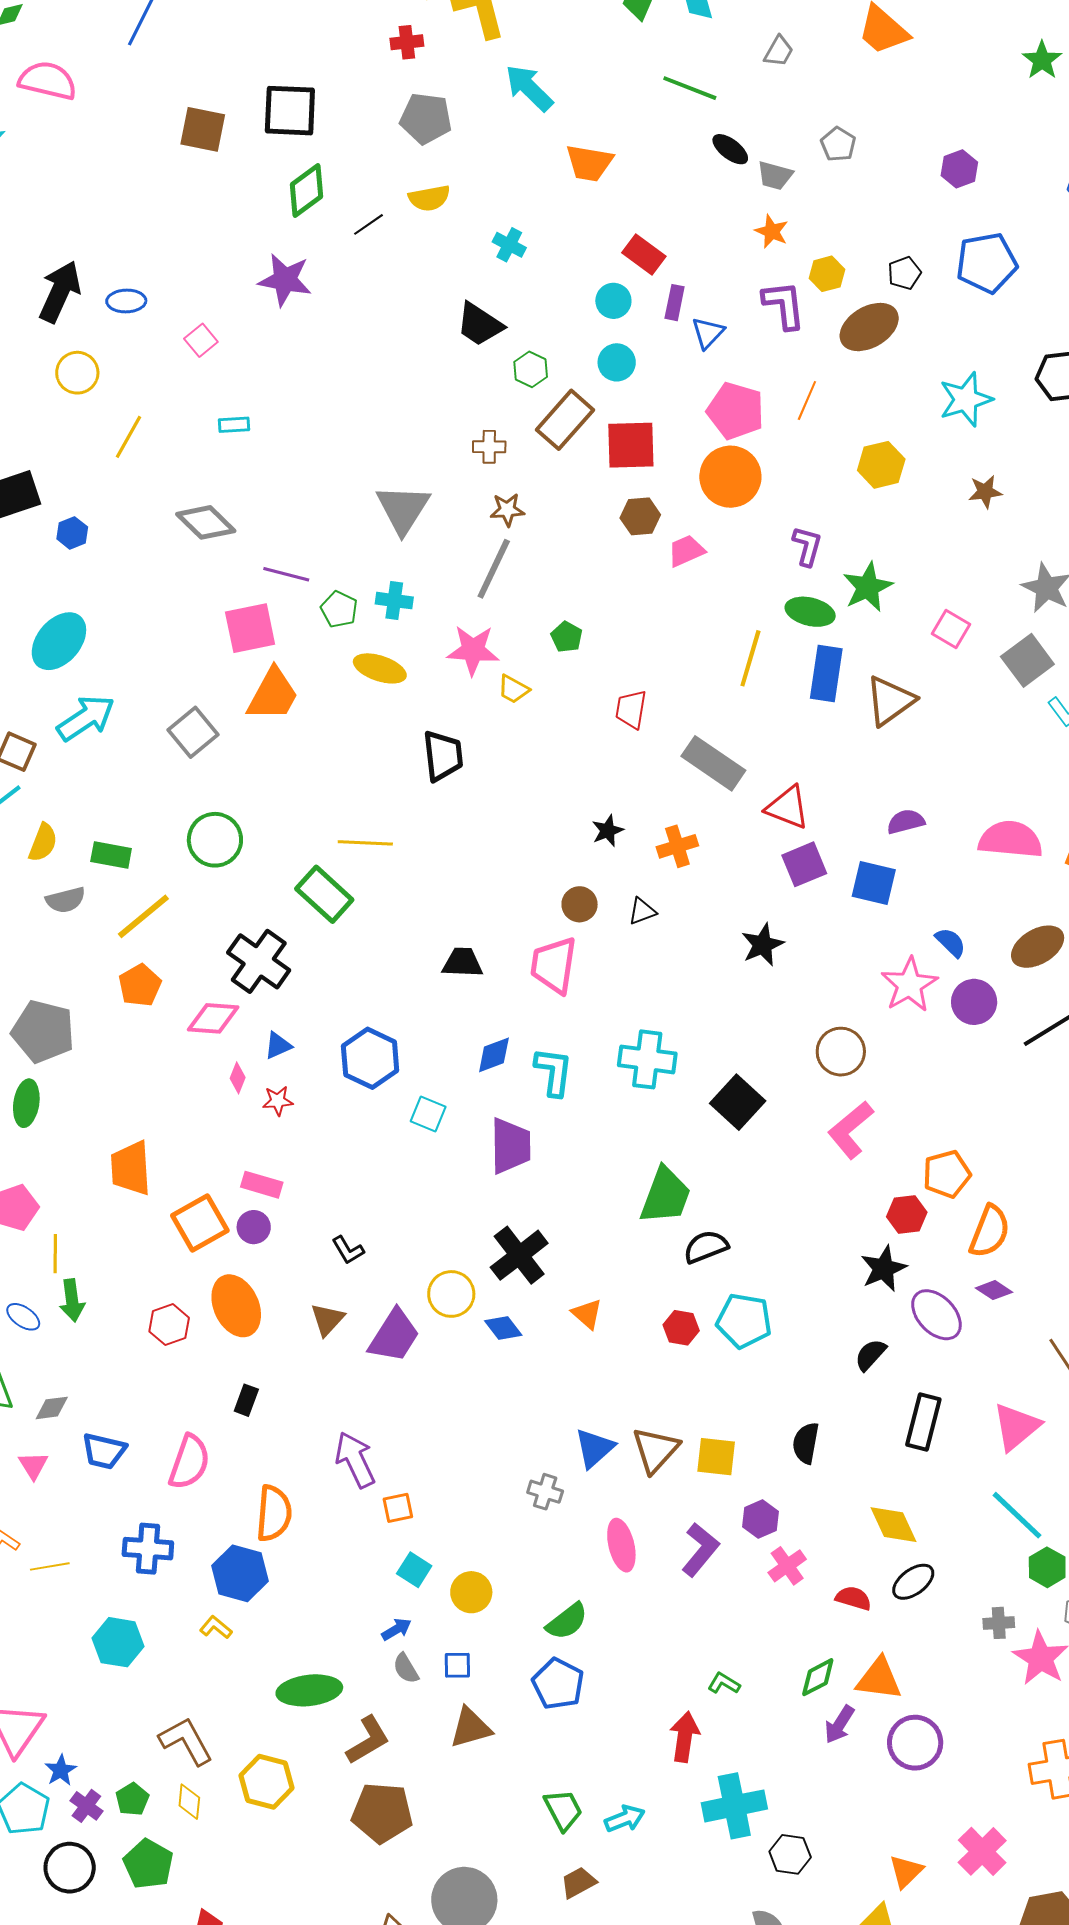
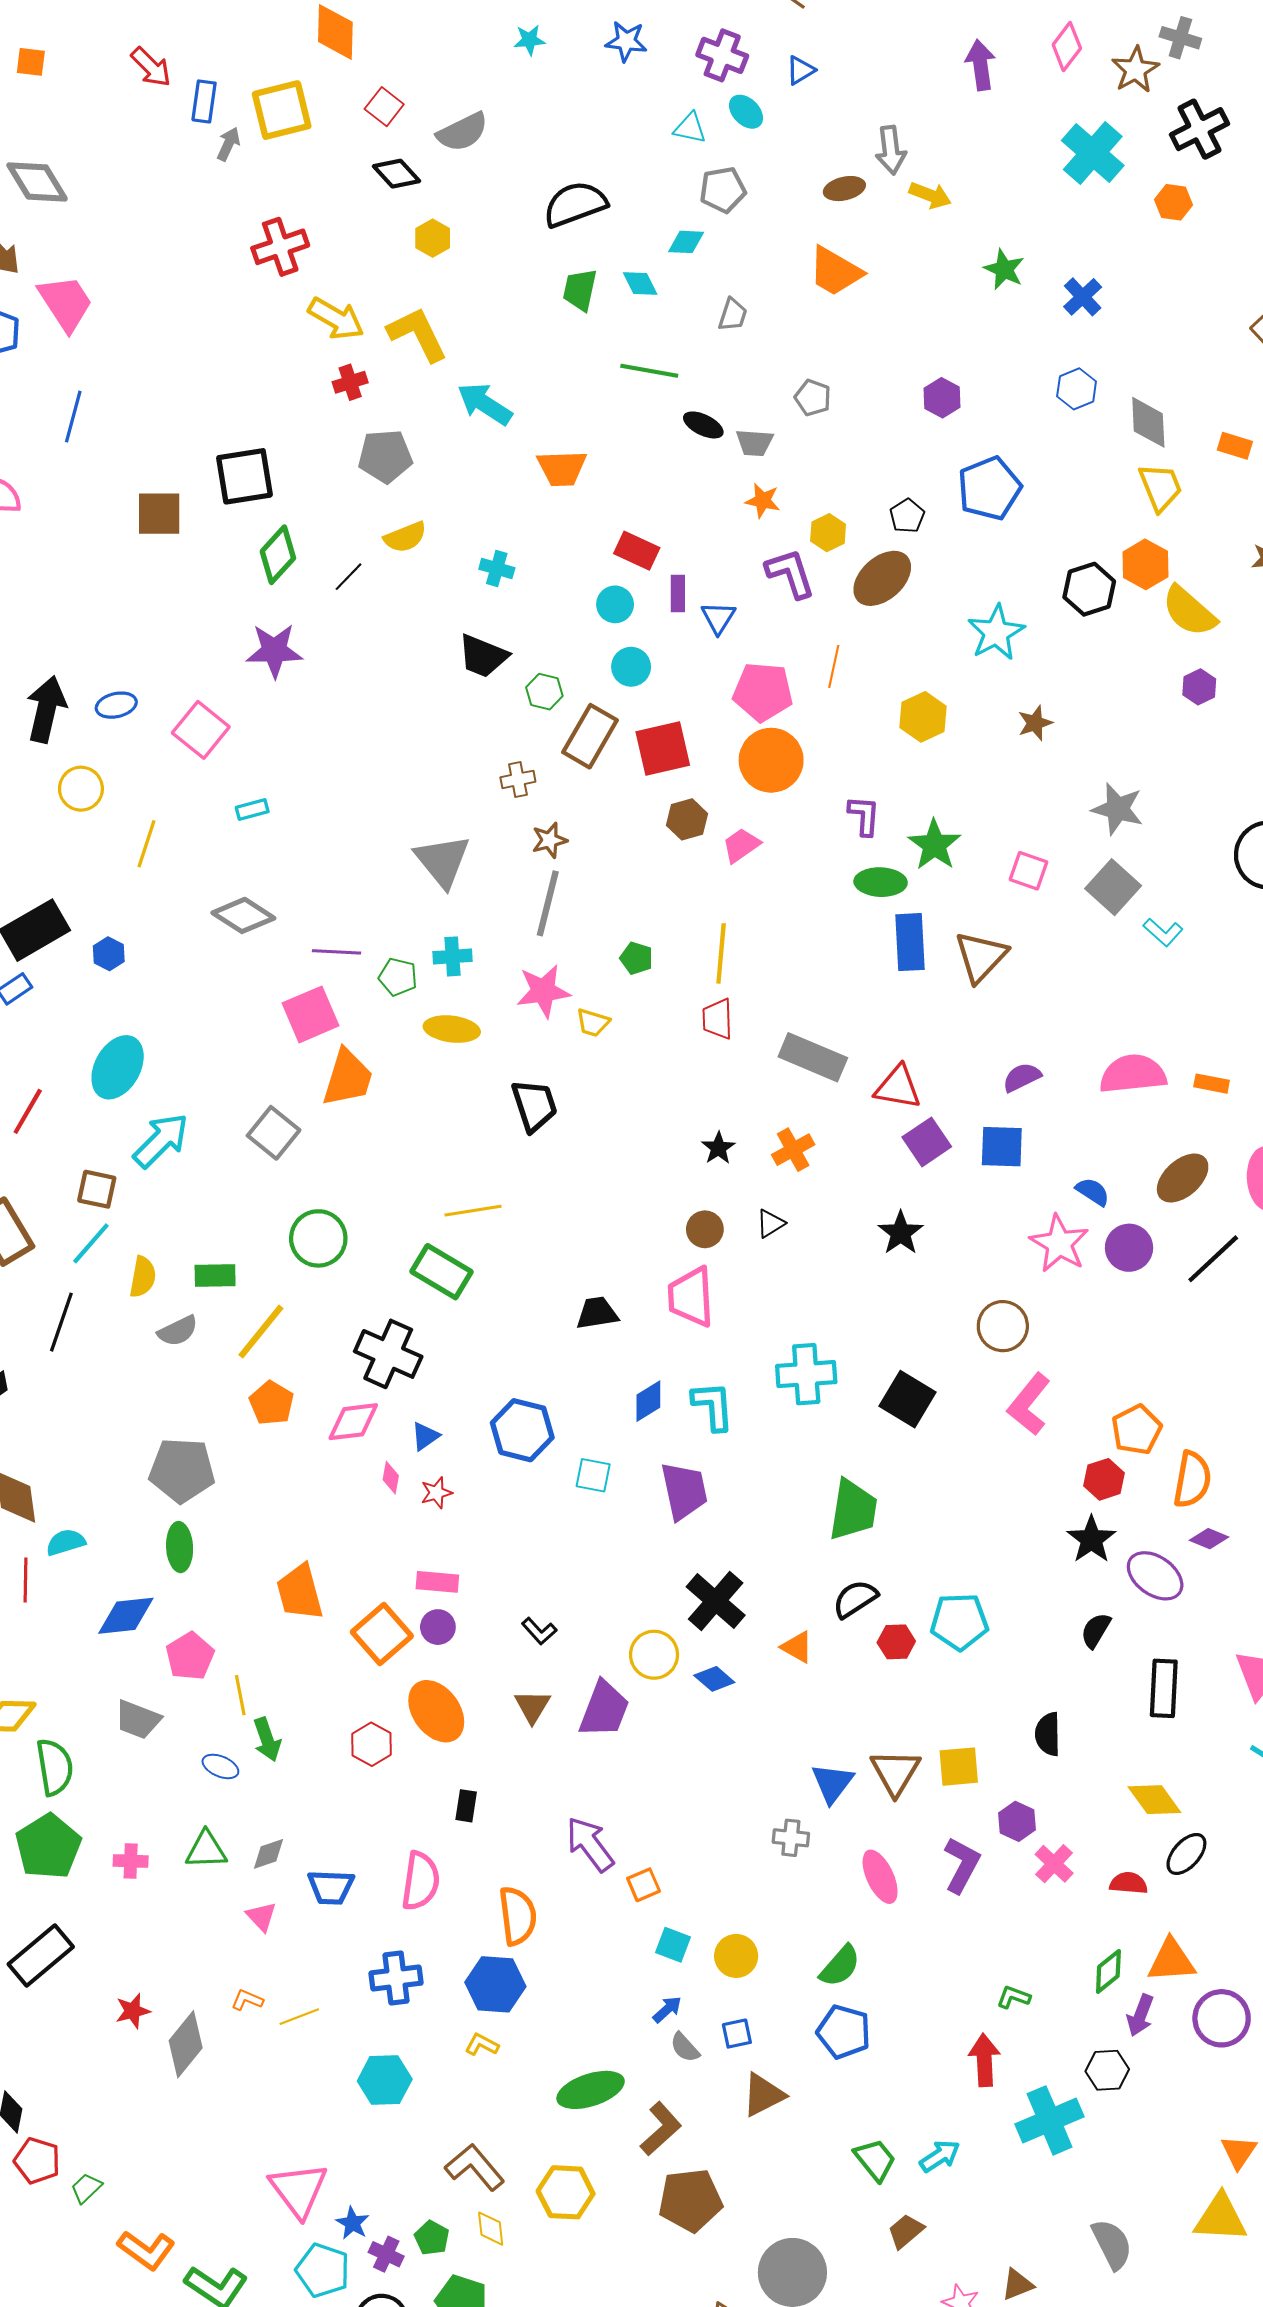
pink square: (201, 340) -> (201, 730), size x1.6
yellow line: (750, 658) -> (721, 953), moved
black semicircle: (706, 1247) -> (855, 1599), moved
black hexagon: (790, 1854) -> (1107, 2070), moved

